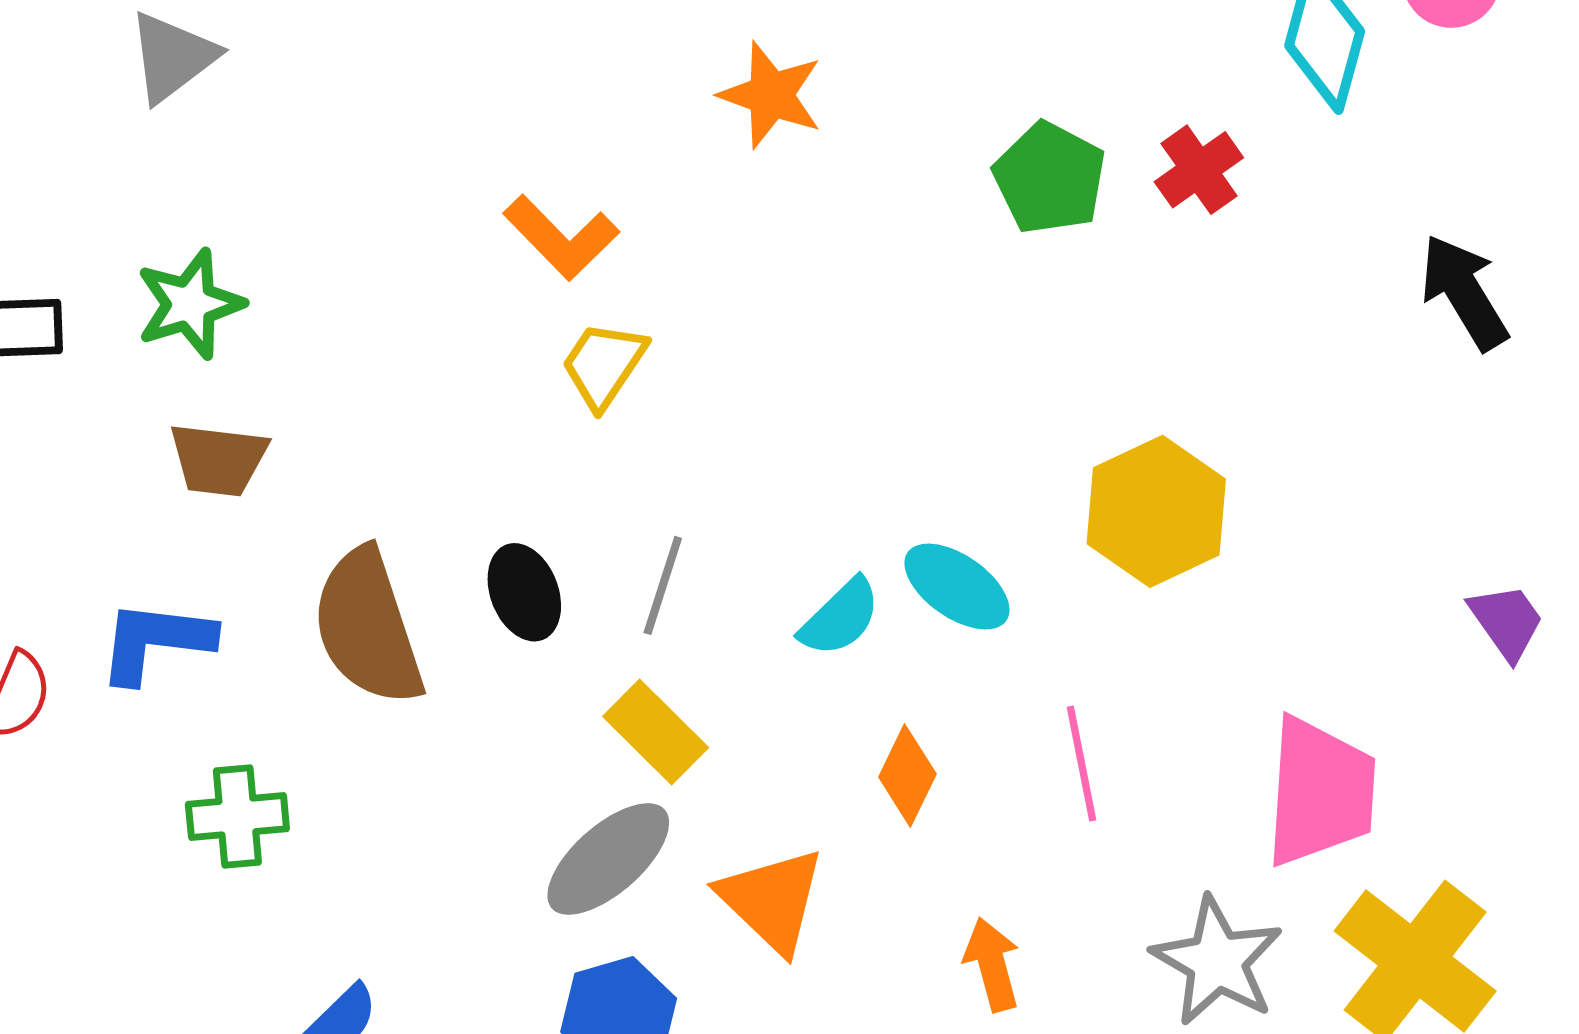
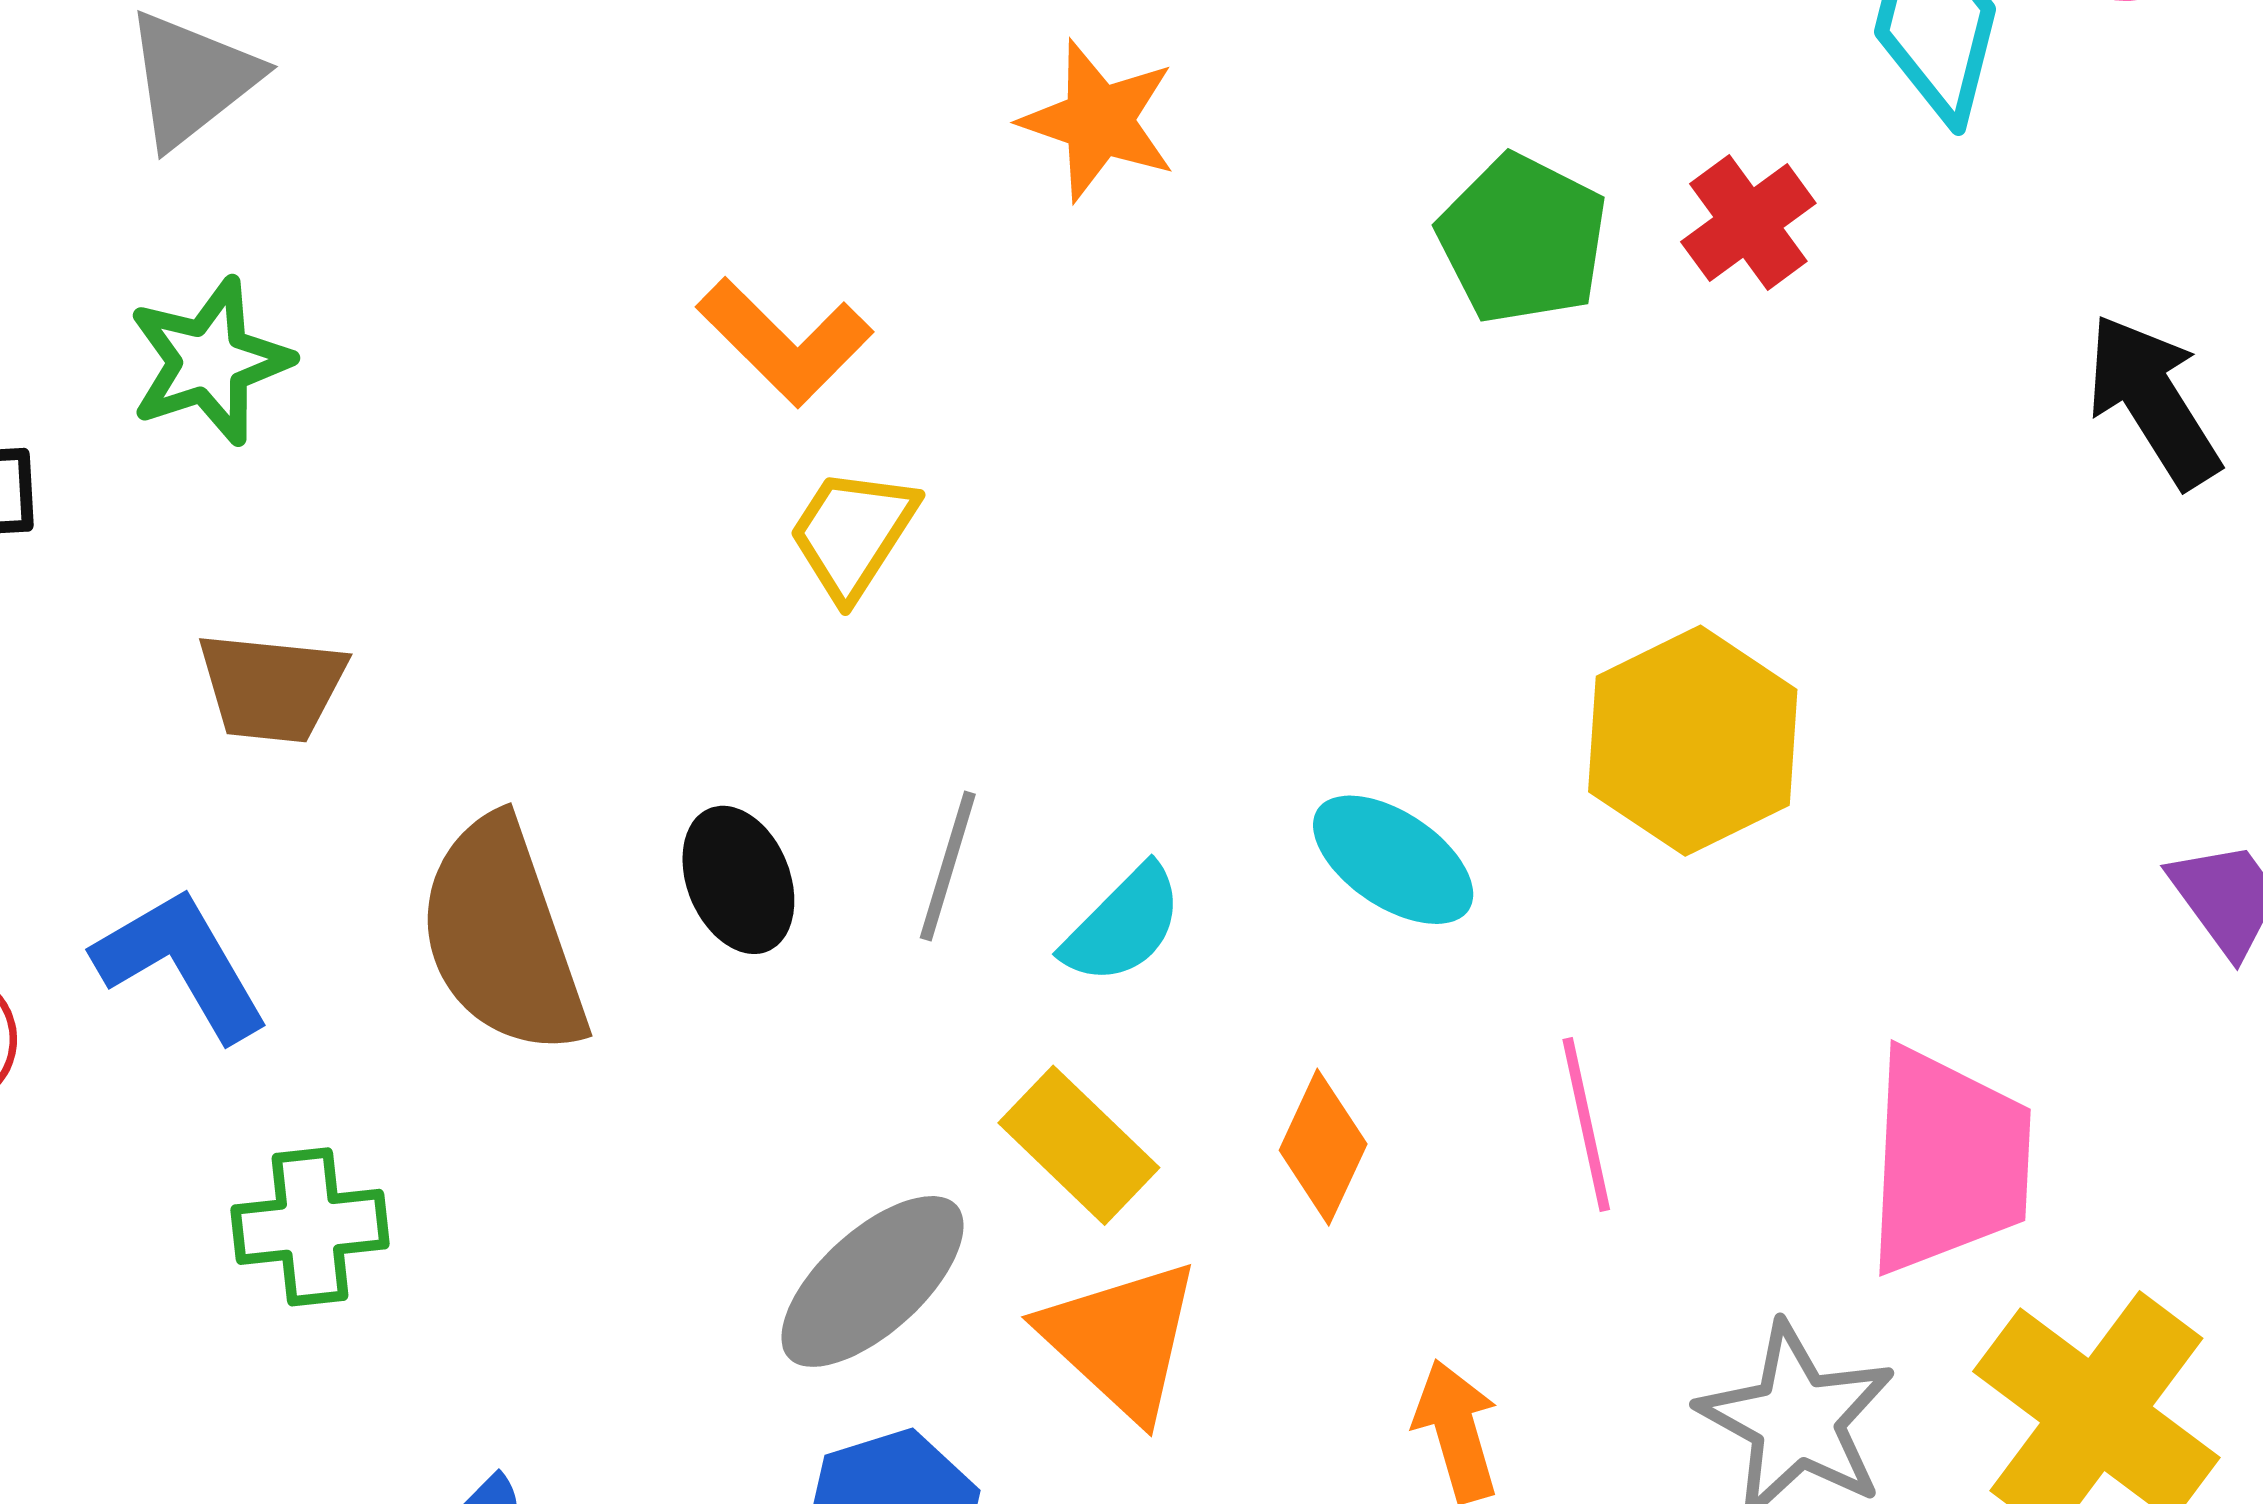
green star: (190, 304) -> (210, 361), moved
cyan semicircle: (840, 617) -> (1123, 925), moved
blue L-shape: (156, 641) -> (182, 964), turned 54
yellow rectangle: (656, 732) -> (1079, 1145), moved

